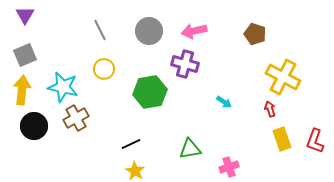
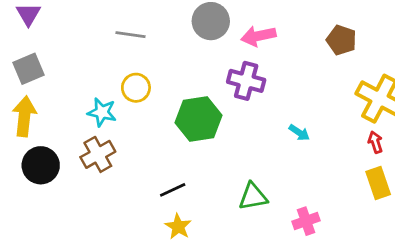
gray line: (100, 30) -> (130, 35), turned -55
gray circle: (149, 31) -> (211, 21), moved
cyan star: (63, 87) -> (102, 112), moved, size x0.7
red arrow: (270, 109) -> (375, 142), moved

